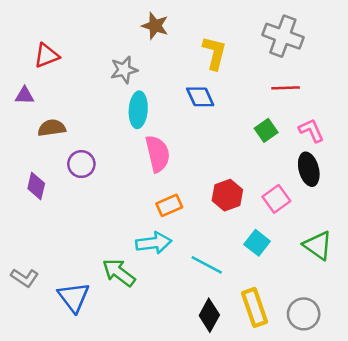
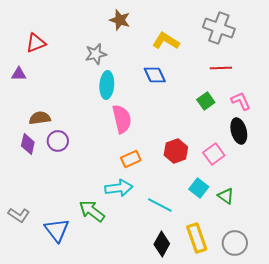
yellow L-shape: (214, 53) -> (166, 41), turned -72
brown semicircle: (52, 128) -> (40, 118), moved
purple circle: (81, 164) -> (58, 141), moved
green triangle: (318, 245) -> (226, 196), moved, size x0.7

